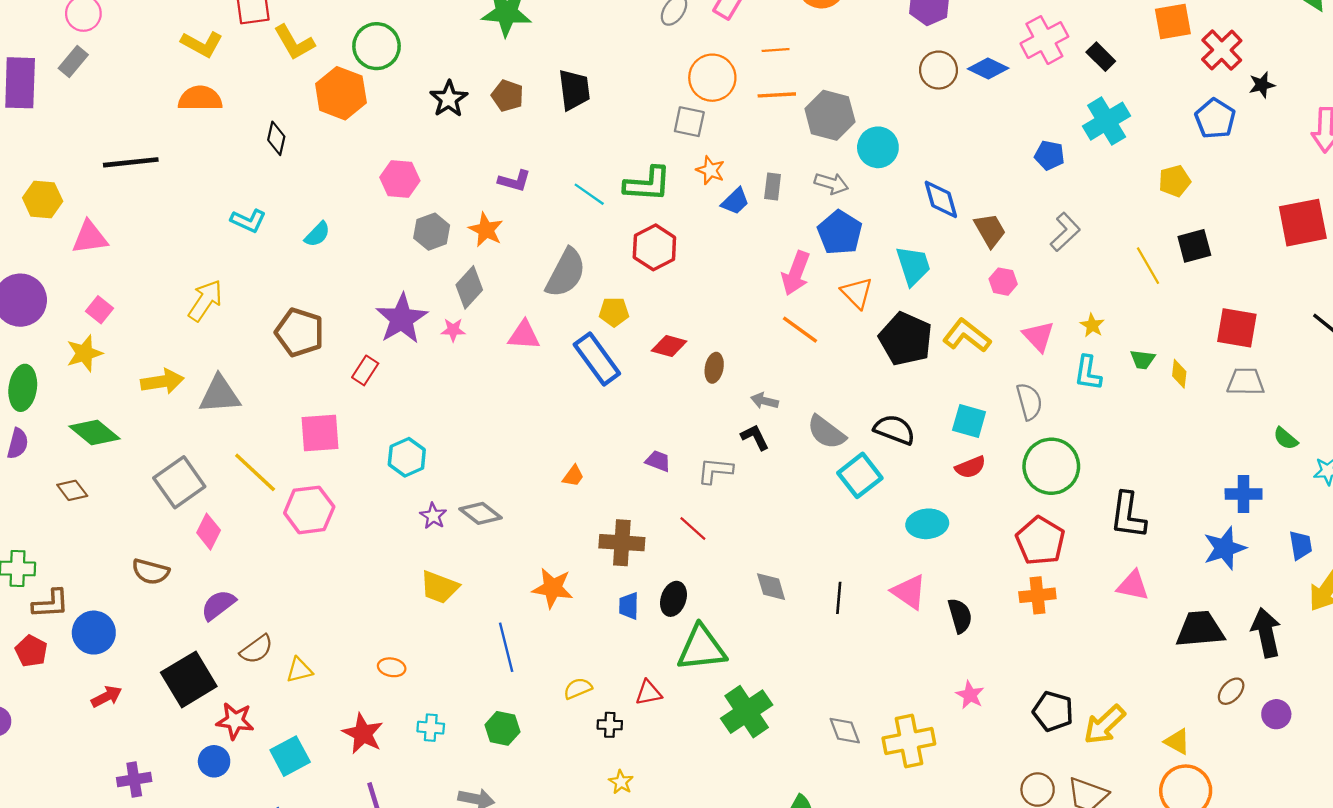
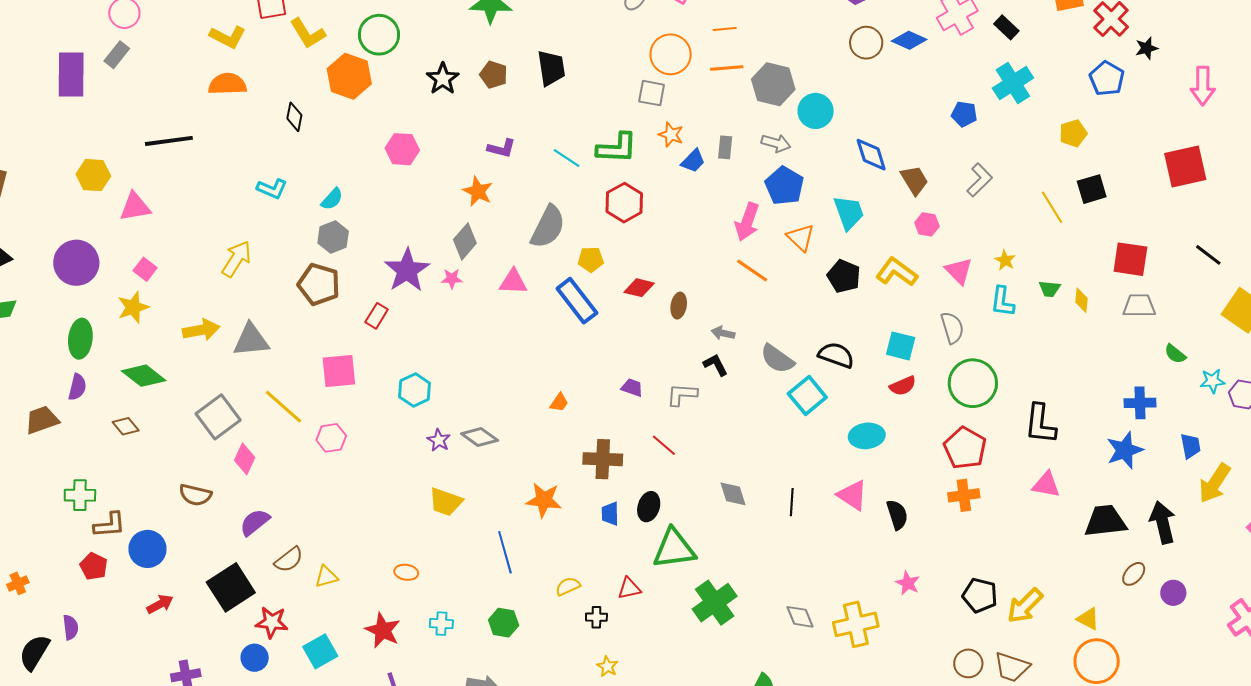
gray hexagon: (432, 232) -> (333, 237), moved
black pentagon: (906, 339) -> (844, 276), size x0.7
pink hexagon: (309, 510) -> (331, 438), size x0.7

